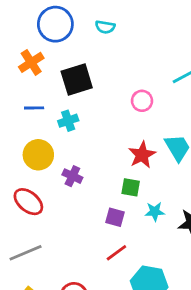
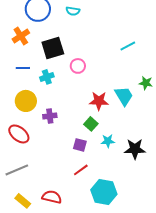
pink circle: (142, 101) -> (78, 66), moved
red star: (142, 155) -> (99, 101), turned 30
purple cross: (72, 176) -> (50, 116), turned -32
green square: (131, 187) -> (91, 124), turned 32

